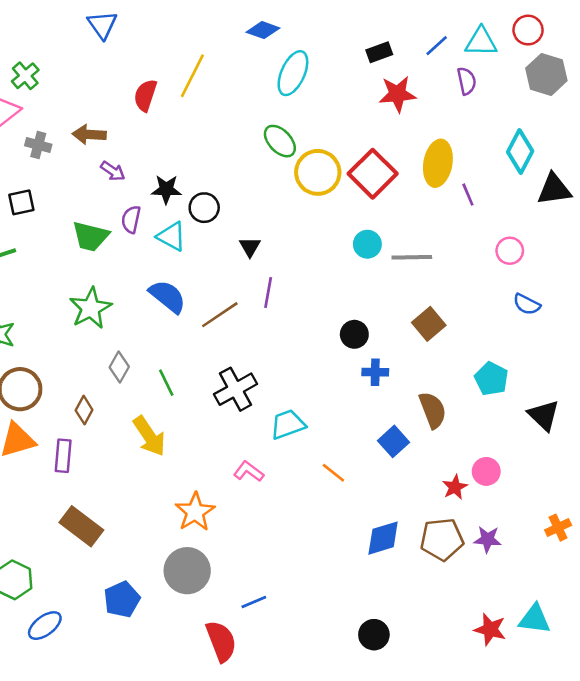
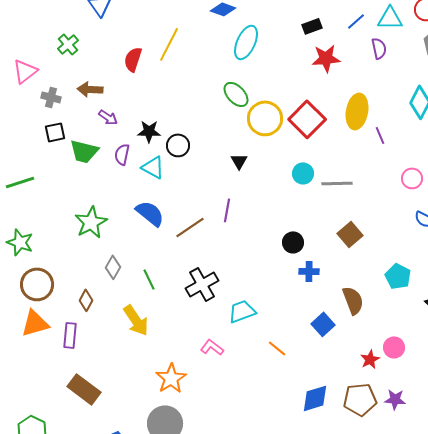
green cross: (25, 76) -> (68, 44), moved
black square: (21, 202) -> (55, 132), moved
green trapezoid: (91, 236) -> (84, 151), moved
black triangle: (250, 247) -> (239, 161), moved

